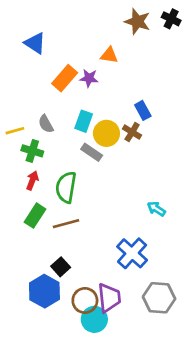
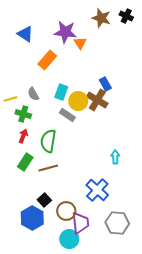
orange triangle: (109, 55) -> (80, 43), turned 48
purple star: (89, 78) -> (65, 32), moved, size x1.6
brown cross: (132, 132) -> (97, 100), size x1.5
cyan arrow: (156, 209) -> (115, 157), turned 56
brown circle: (85, 300) -> (66, 211), moved

